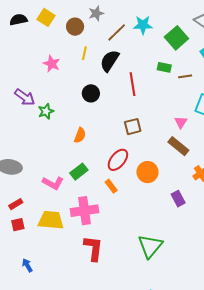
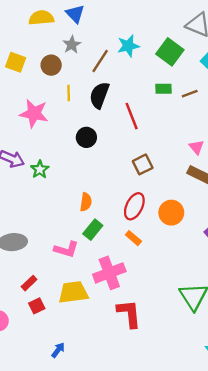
pink star: (52, 64) -> (34, 113), size x1.4
orange semicircle: (80, 135) -> (86, 202), moved
blue arrow: (27, 265) -> (58, 350), turned 80

